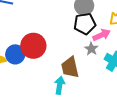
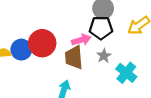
pink arrow: (102, 35) -> (81, 40), moved
brown trapezoid: (70, 67) -> (74, 57), moved

